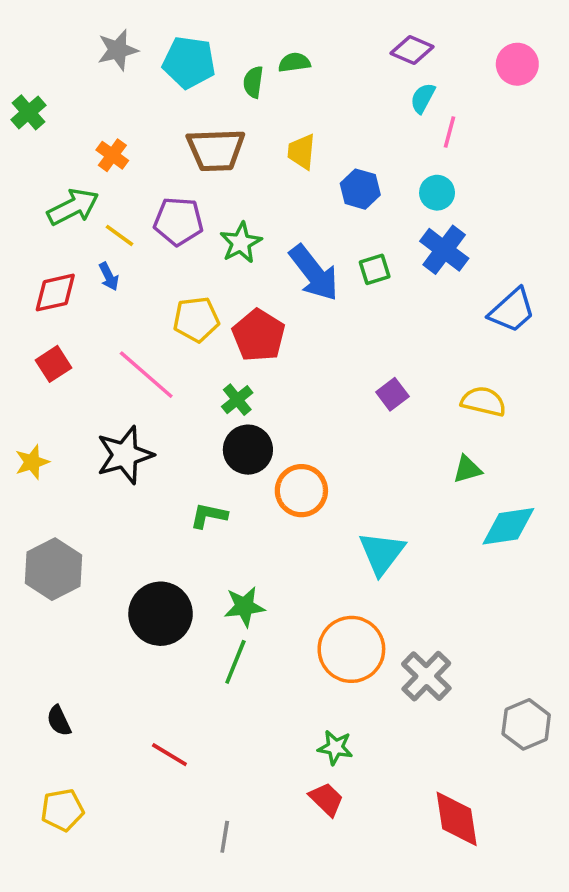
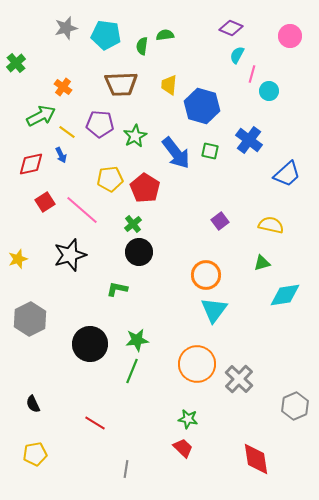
blue hexagon: (360, 189) -> (202, 106), size x1.6
cyan circle: (437, 193) -> (269, 91), moved
green square: (375, 269) -> (210, 151), turned 30
red square: (53, 364) -> (45, 202), moved
orange circle: (301, 491) -> (206, 275), moved

